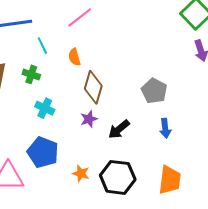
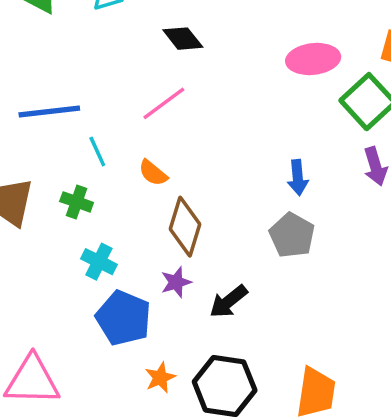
orange semicircle: (74, 57) -> (153, 173), turned -36
blue arrow: (165, 128) -> (298, 178), moved
blue pentagon: (43, 152) -> (124, 318), moved
orange star: (81, 173) -> (160, 378), turned 30

